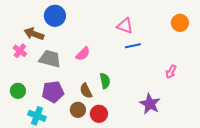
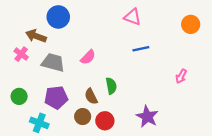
pink triangle: (125, 26) -> (132, 17), moved
purple star: (150, 104) -> (147, 117), moved

